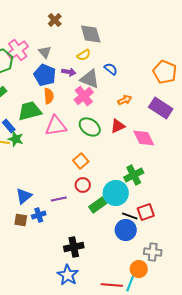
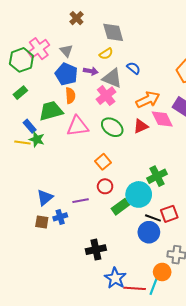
orange arrow: (125, 100) -> (148, 100), size x1.6
pink diamond: (144, 138) -> (162, 119), moved
blue star: (68, 275) -> (115, 278), moved

